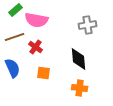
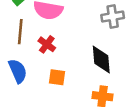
brown line: (15, 37) -> (20, 32), turned -66

